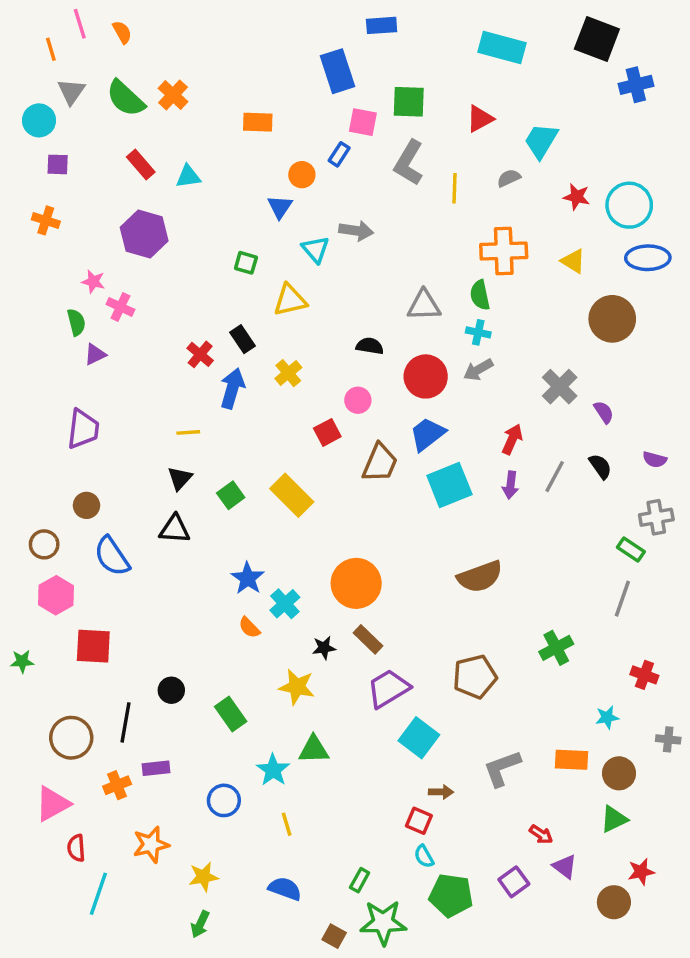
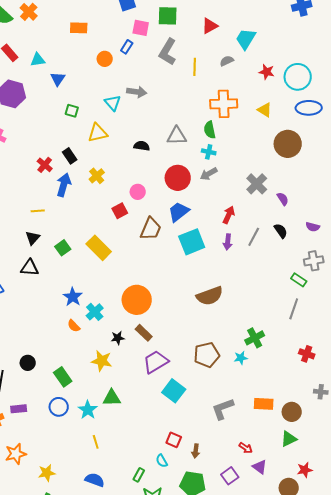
blue triangle: (280, 207) -> (58, 79), moved
black semicircle: (370, 346) -> (142, 146), moved
cyan star: (607, 717) -> (241, 358), moved
brown arrow: (441, 792) -> (196, 451), moved, turned 96
blue circle: (224, 800) -> (59, 407), moved
cyan semicircle: (424, 856) -> (162, 461), moved

